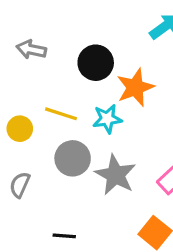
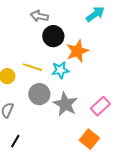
gray arrow: (31, 49) -> (39, 16), moved
black line: (64, 236) -> (15, 141), moved, turned -64

